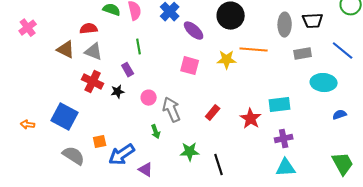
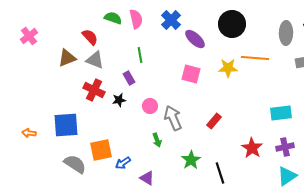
red semicircle: (89, 29) -> (90, 37), turned 54
brown triangle: (66, 50) -> (67, 58), turned -48
blue square: (65, 117) -> (66, 125), turned -32
red star: (251, 119) -> (252, 148), moved
orange square: (100, 142) -> (101, 150), size x1.6
green star: (190, 152) -> (191, 160), turned -30
blue arrow: (122, 155) -> (123, 163), size x0.6
cyan triangle: (286, 168) -> (287, 176), turned -30

